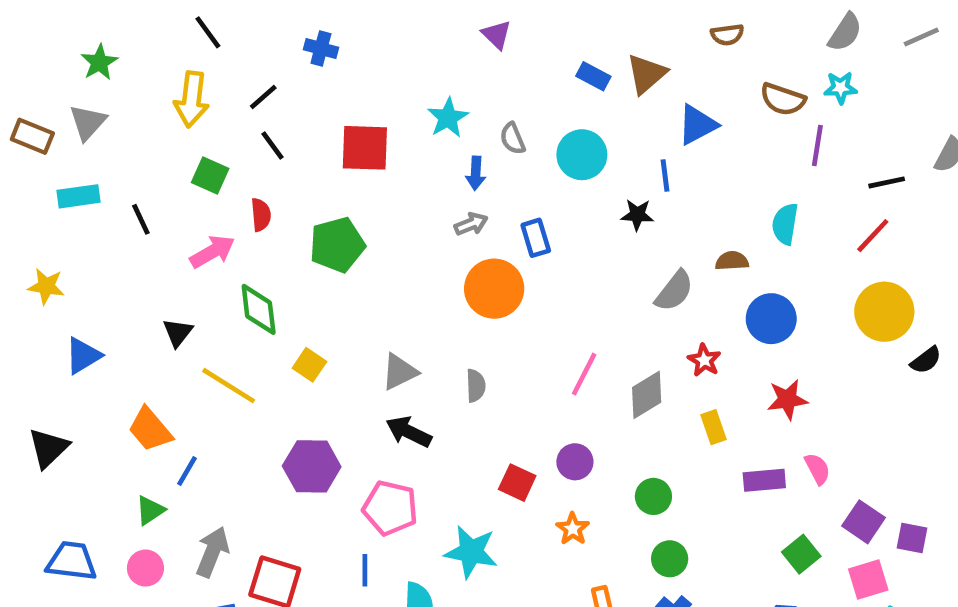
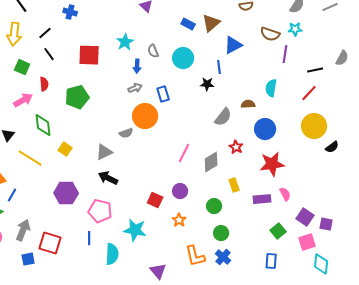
gray semicircle: (476, 386) -> (126, 133), moved, turned 72
red star: (787, 399) -> (272, 164), size x1.4
yellow rectangle: (713, 427) -> (234, 185), moved

